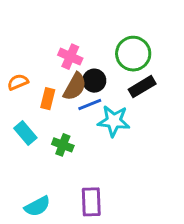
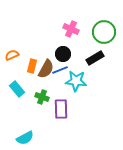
green circle: (133, 54) -> (104, 32), moved
pink cross: (70, 57) -> (71, 29), moved
brown semicircle: (75, 87) -> (46, 69), moved
purple rectangle: (91, 202) -> (61, 109), moved

